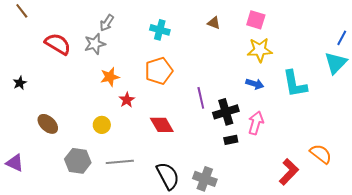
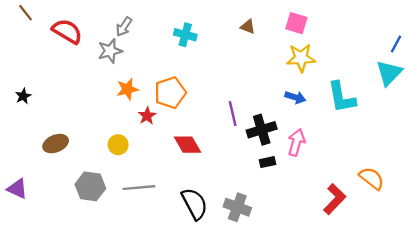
red semicircle: (58, 44) -> (67, 31), moved
orange pentagon: (159, 71) -> (170, 93), moved
brown ellipse: (48, 124) -> (56, 144), turned -65

